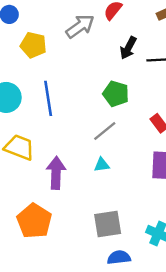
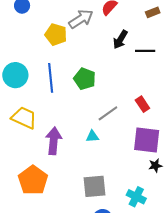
yellow pentagon: (33, 45) -> (56, 34), moved
green pentagon: (116, 94) -> (85, 79), moved
gray line: (105, 131) -> (108, 113), moved

